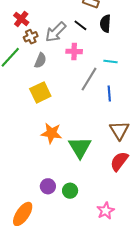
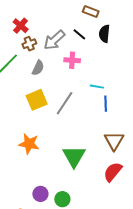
cyan line: (110, 61) -> (97, 87), moved
gray line: (89, 79) -> (65, 103), moved
orange star: (51, 133) -> (29, 144), moved

